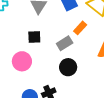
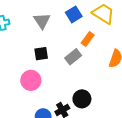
black circle: (68, 67) -> (82, 99), moved

